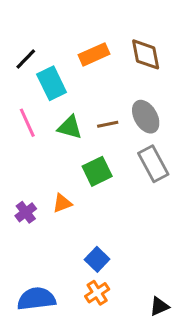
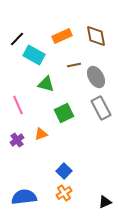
cyan rectangle: (52, 83) -> (34, 55), turned -35
pink line: (27, 123) -> (18, 105), moved
brown line: (108, 124) -> (74, 65), moved

